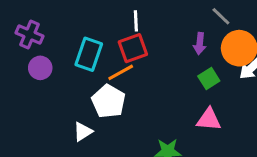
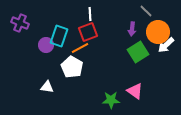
purple circle: (40, 68) -> (46, 45), moved
green square: (209, 79) -> (138, 52), size x1.5
pink triangle: (209, 120) -> (135, 91), moved, turned 30
white triangle: (83, 132) -> (47, 87), moved, turned 40

